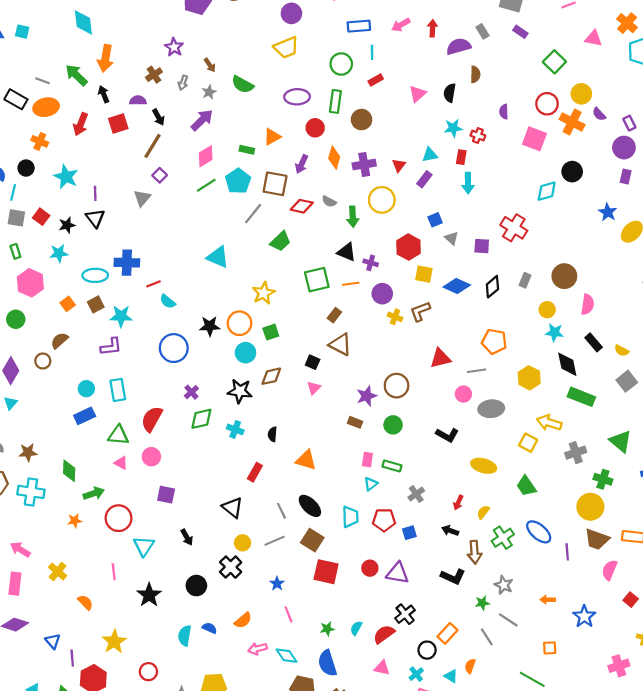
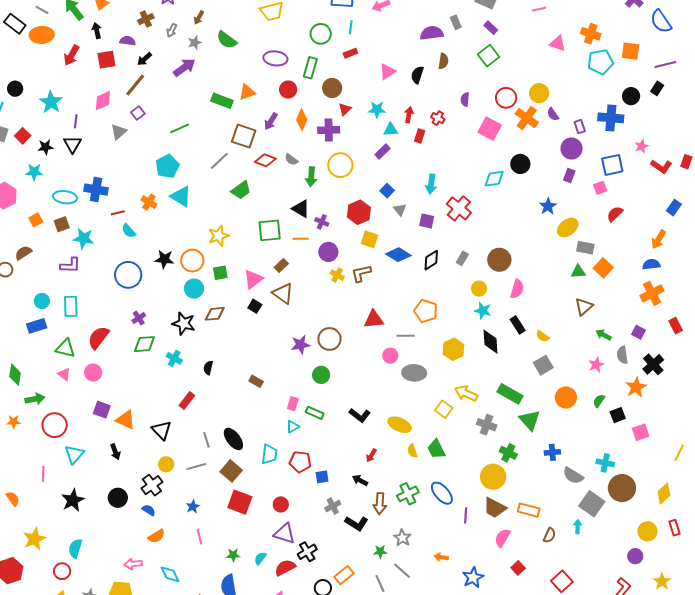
orange cross: (627, 23) -> (591, 34), turned -30
red arrow: (432, 28) -> (409, 115), moved
green square: (554, 62) -> (488, 56), moved
brown arrow: (210, 65) -> (199, 18), turned 56
black arrow: (158, 117) -> (144, 59), turned 70
cyan star: (453, 128) -> (377, 109), moved
orange cross: (40, 141) -> (149, 202), moved
green rectangle: (247, 150) -> (222, 101), size x1.5
pink diamond: (206, 156) -> (103, 101), moved
red triangle: (399, 165) -> (345, 109), moved
cyan pentagon: (238, 181) -> (167, 166), moved
cyan arrow: (468, 183) -> (431, 184), moved
blue square: (435, 220) -> (387, 191), turned -32
pink triangle: (314, 388) -> (253, 279), moved, size x1.5
green rectangle: (581, 397) -> (510, 394), moved
brown rectangle: (355, 422) -> (256, 381), moved
black L-shape: (447, 435) -> (360, 415), moved
gray cross: (576, 453) -> (487, 425), turned 30
orange triangle: (306, 460) -> (126, 420), moved
gray cross: (416, 494) -> (333, 506), moved
yellow semicircle: (483, 512) -> (412, 451), moved, turned -64
purple triangle: (397, 573) -> (284, 534), moved
blue semicircle: (210, 628) -> (149, 510), moved
cyan semicircle: (185, 636) -> (75, 548), moved
pink arrow: (258, 649) -> (133, 564), moved
cyan diamond: (286, 656) -> (170, 574), moved

